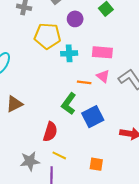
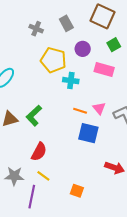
pink rectangle: (102, 52) -> (104, 69), moved
green L-shape: (69, 104) -> (34, 116), moved
blue square: (93, 117) -> (88, 133), moved, turned 30

